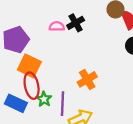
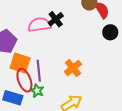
pink semicircle: (57, 26) -> (39, 25), size x1.6
purple line: (62, 104) -> (39, 71), moved

